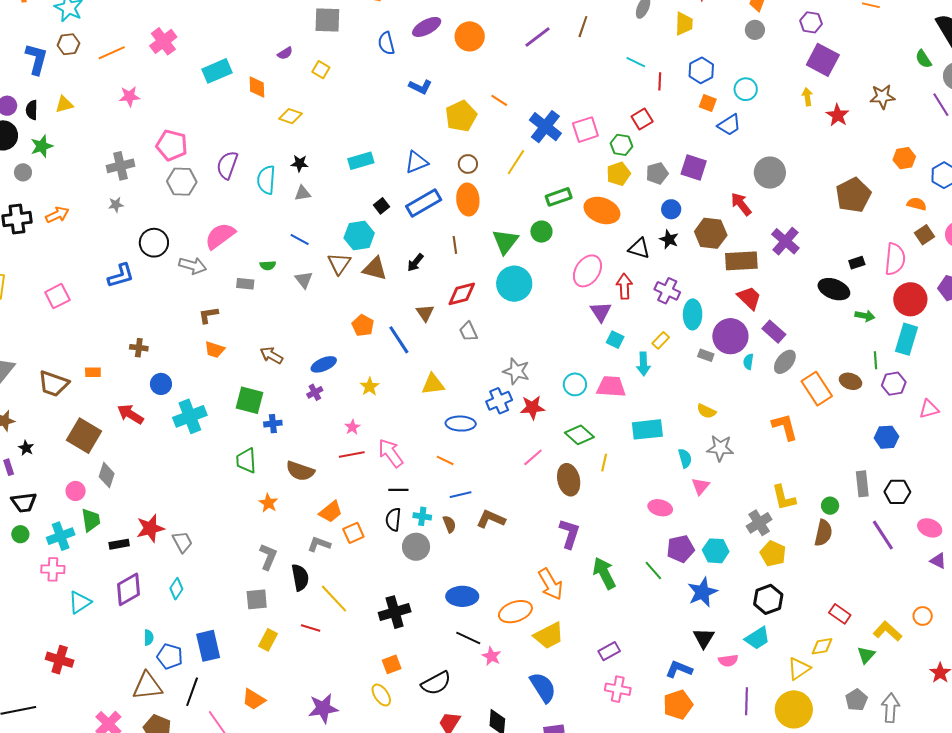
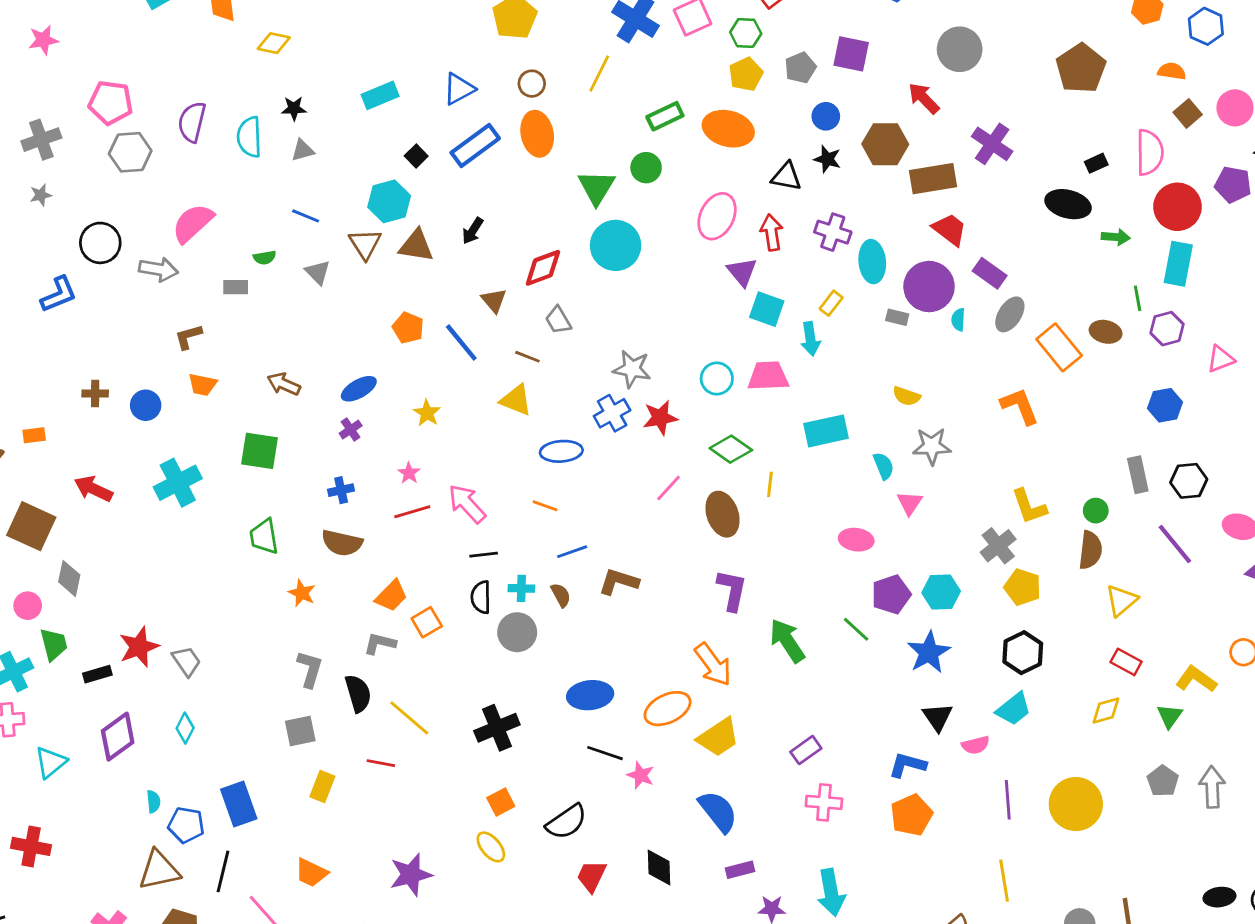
brown line: (455, 245) -> (527, 357), moved, turned -54
cyan square: (615, 340) -> (767, 309), size x1.4
blue circle: (161, 384) -> (146, 405), moved
yellow triangle: (433, 384) -> (516, 400), turned 35
blue cross: (273, 424) -> (341, 490), moved
yellow triangle: (799, 669) -> (1121, 600), moved

